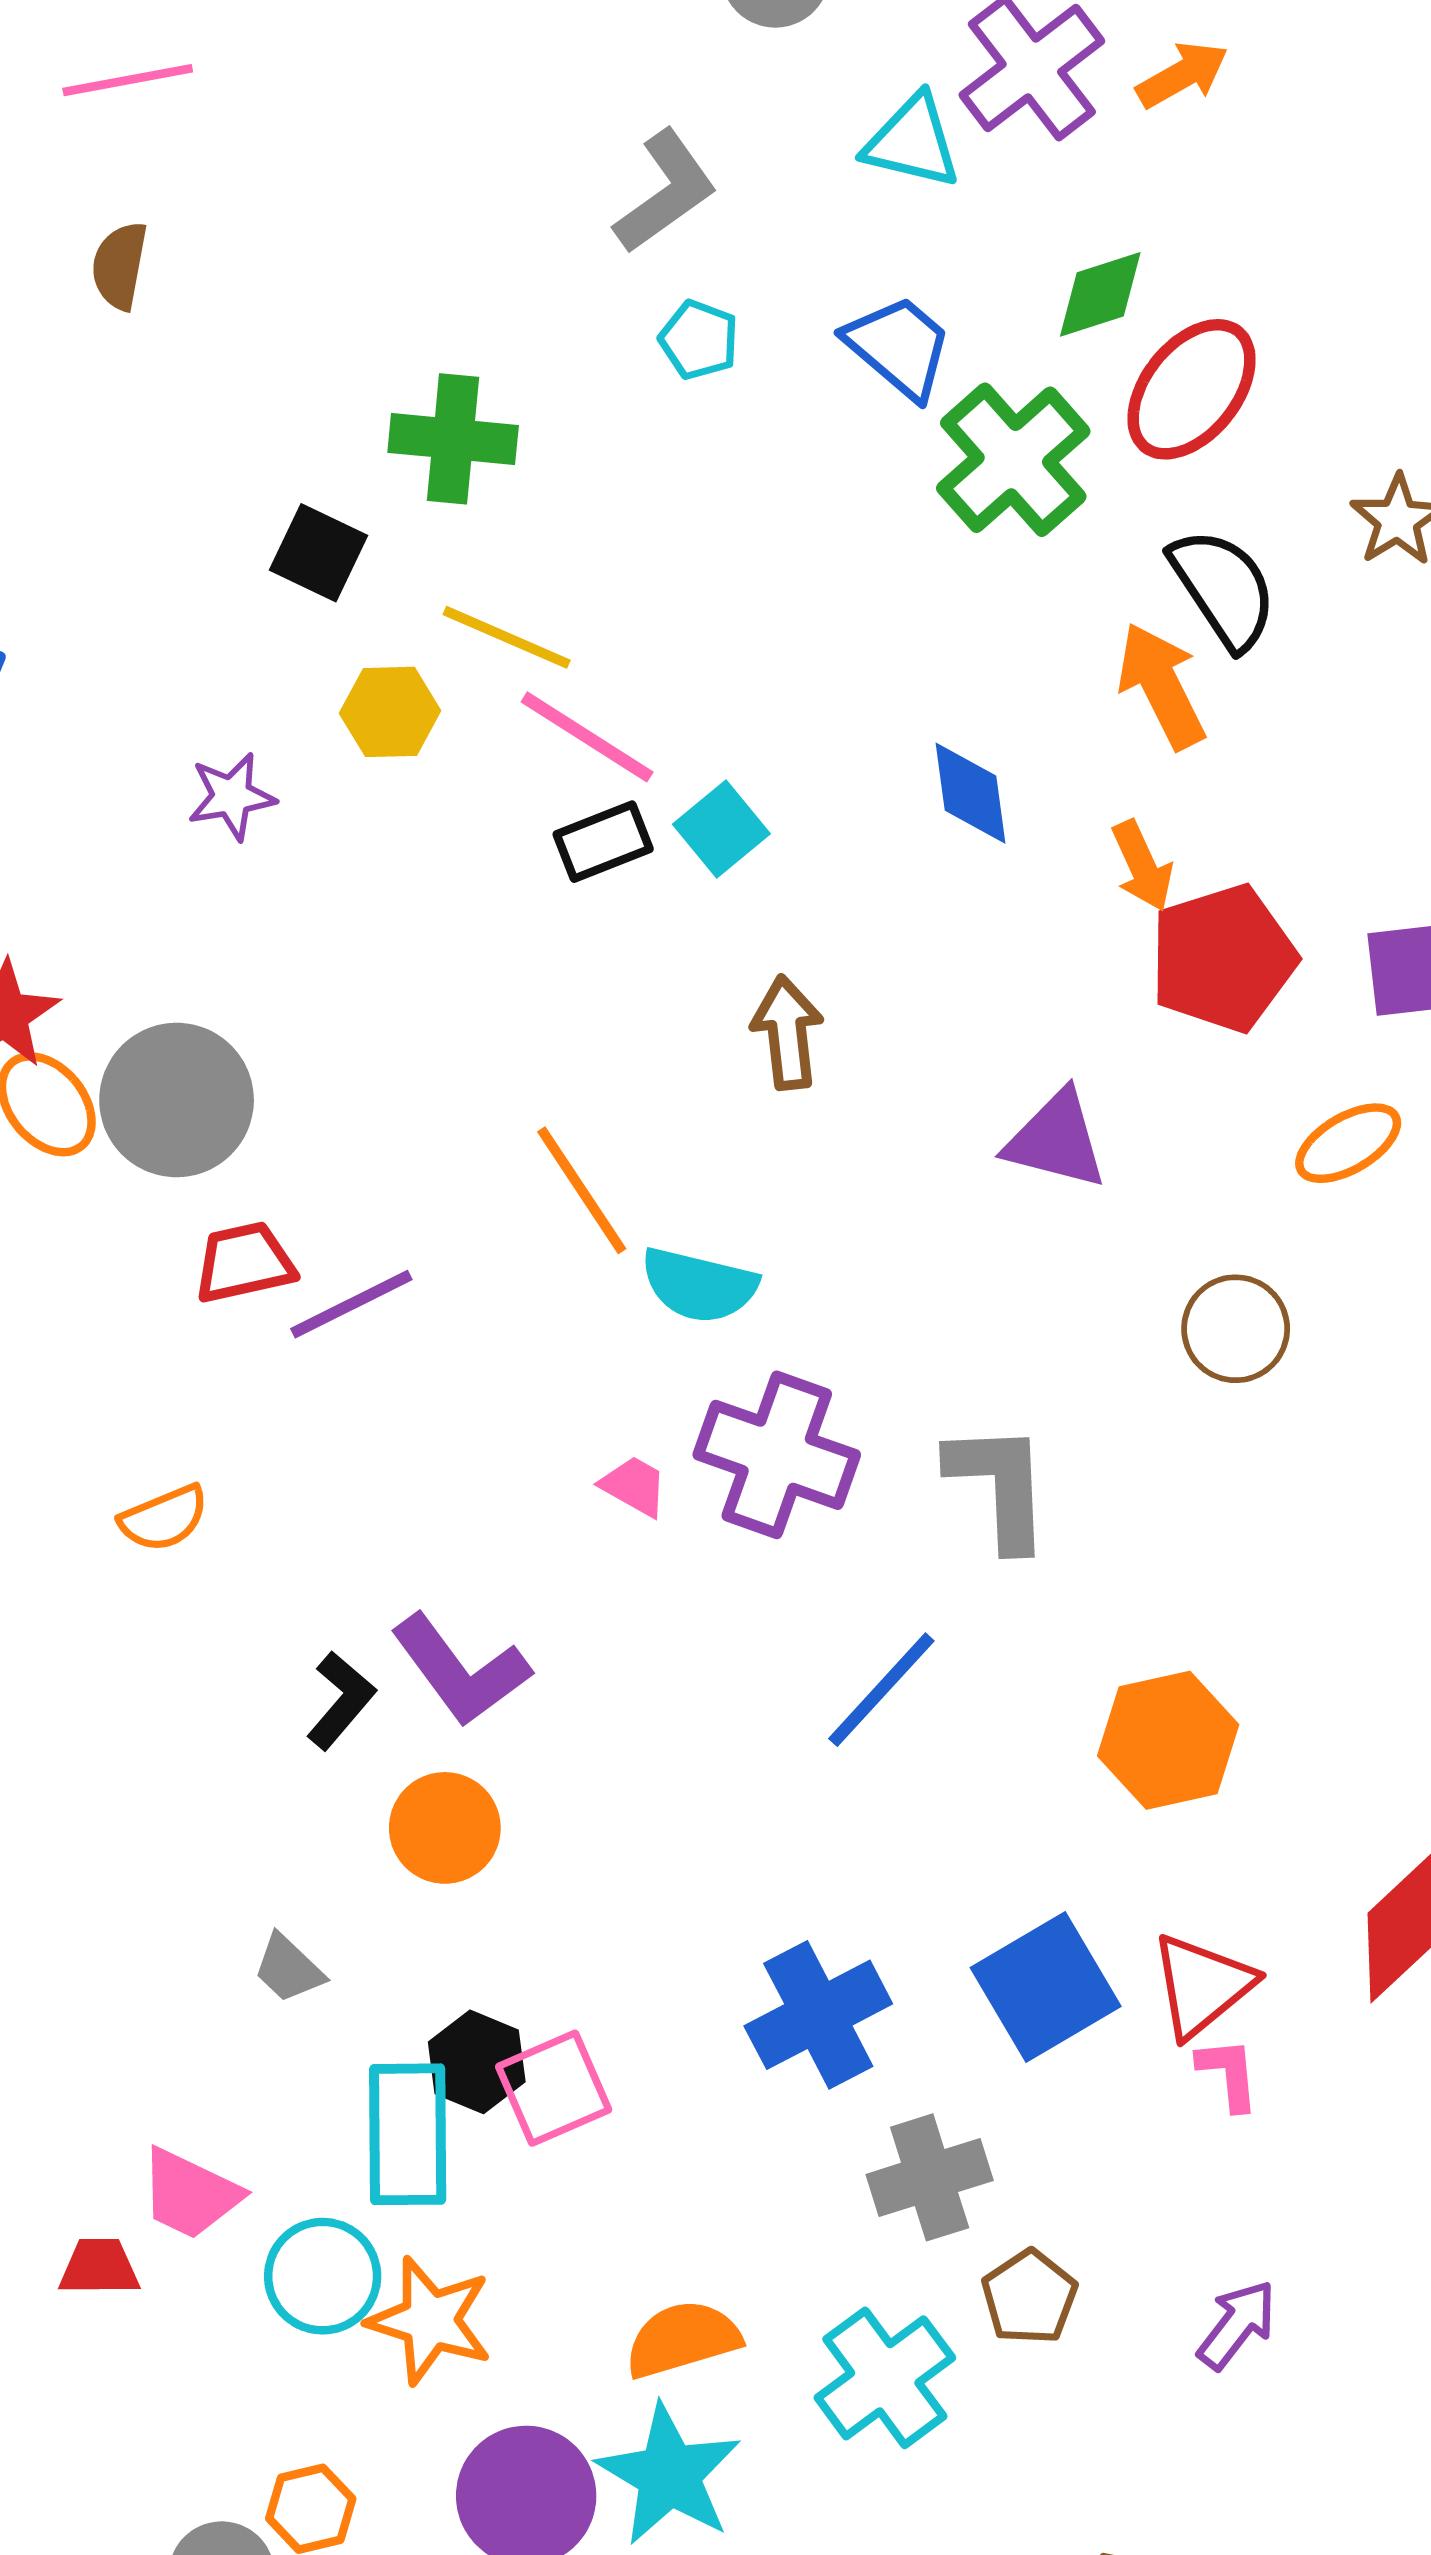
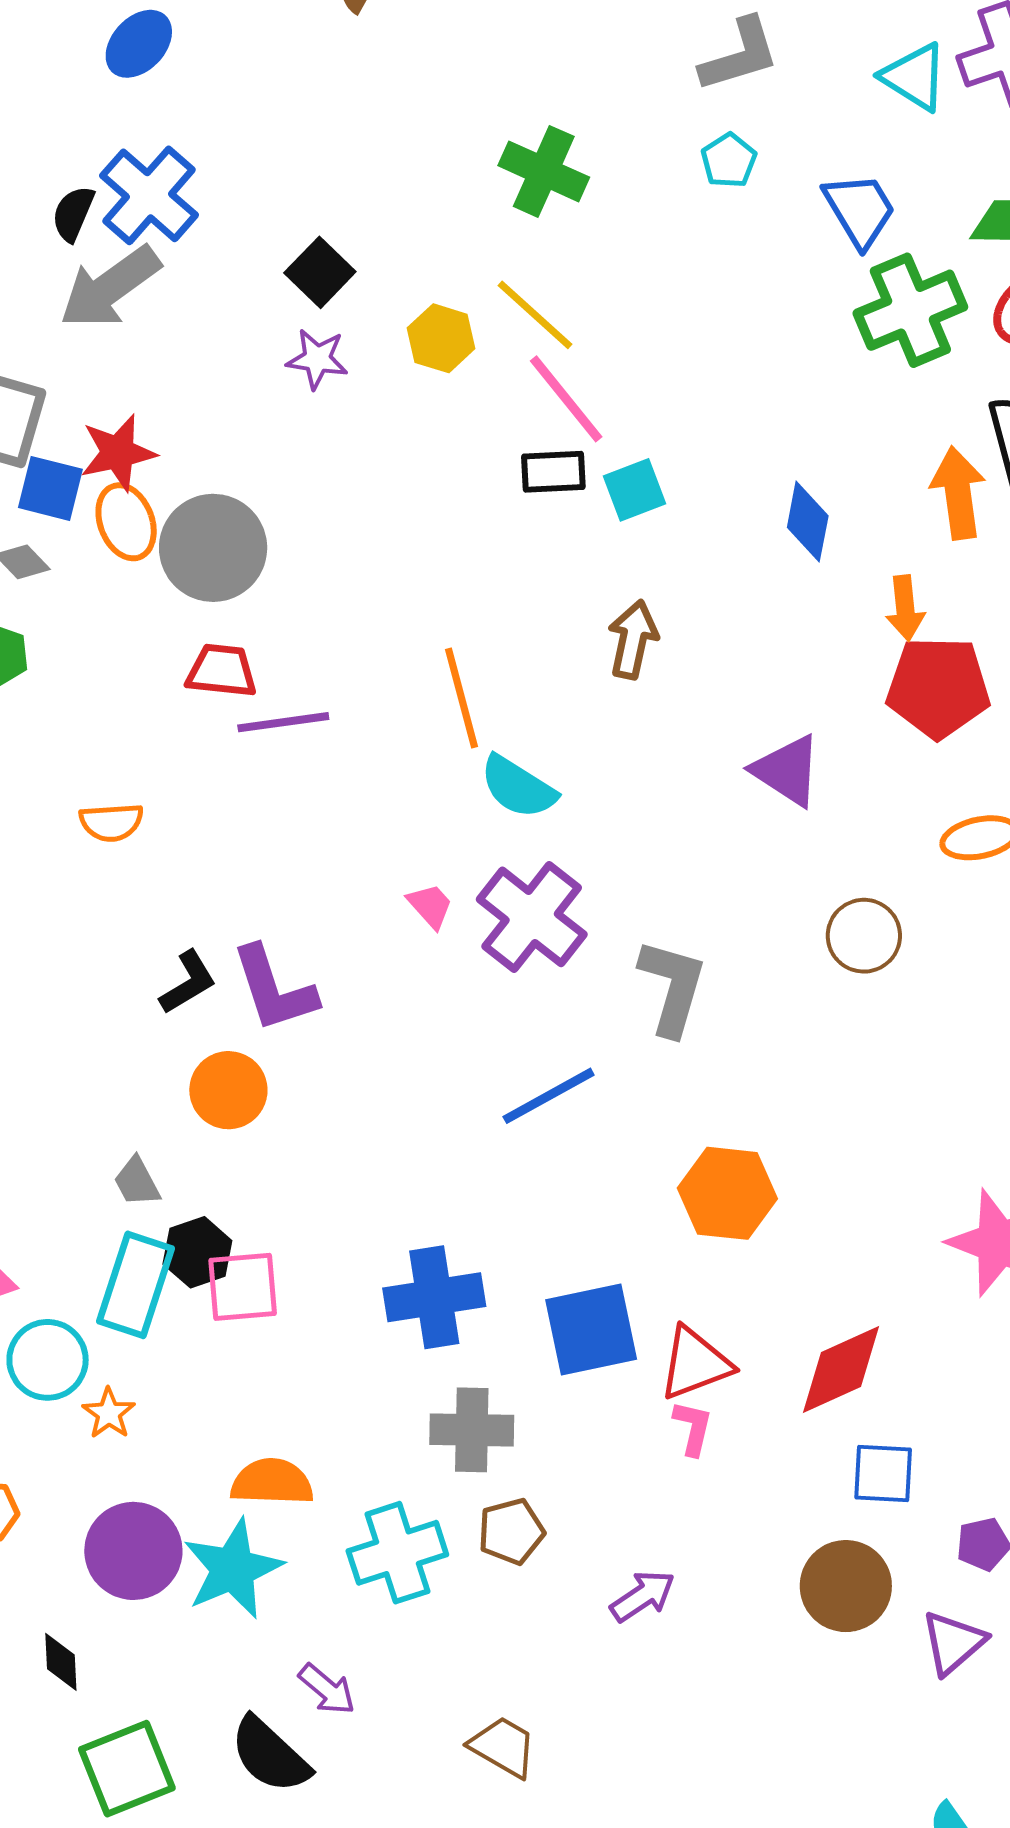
black square: (318, 553) -> (320, 272), moved
gray trapezoid: (289, 1969) -> (137, 1182), moved
orange star: (430, 2321) -> (109, 1413), size x0.6

